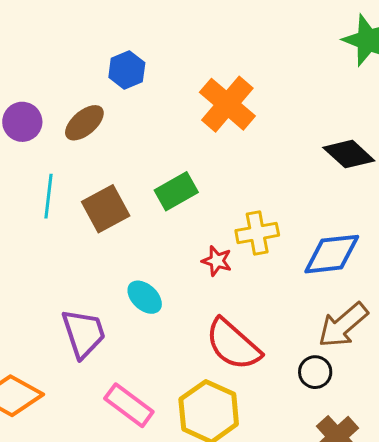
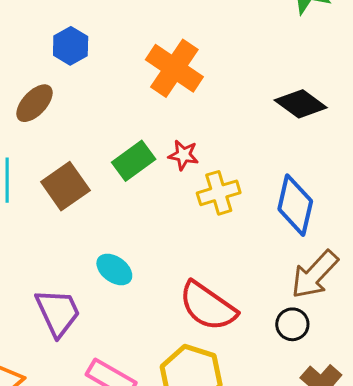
blue diamond: (332, 254) -> (295, 205), turned -64
red star: (217, 261) -> (183, 155), moved

